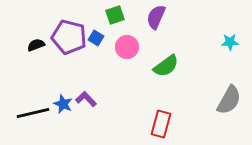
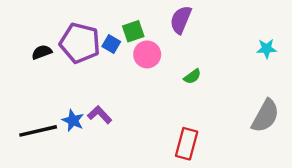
green square: (115, 15) -> (133, 31), moved
green semicircle: (166, 66) -> (192, 76), size x0.6

